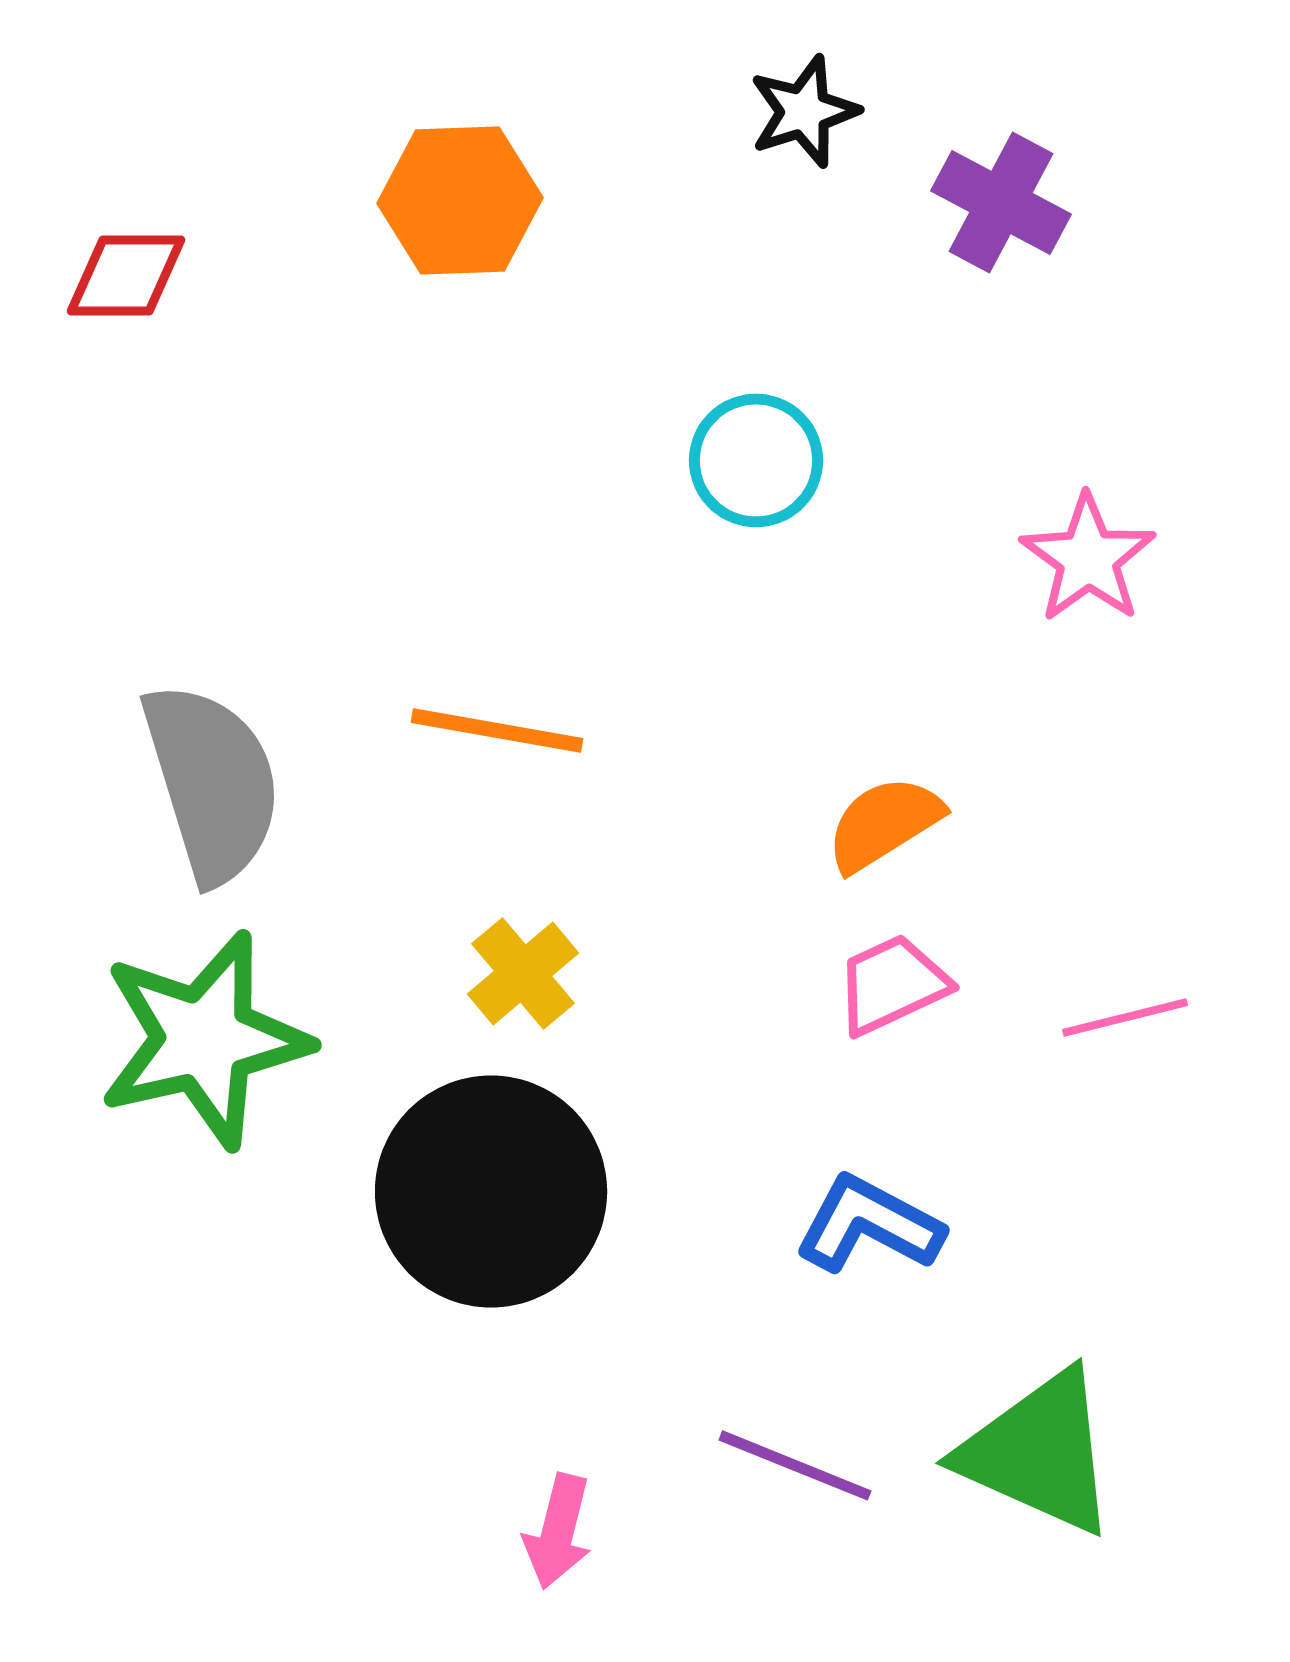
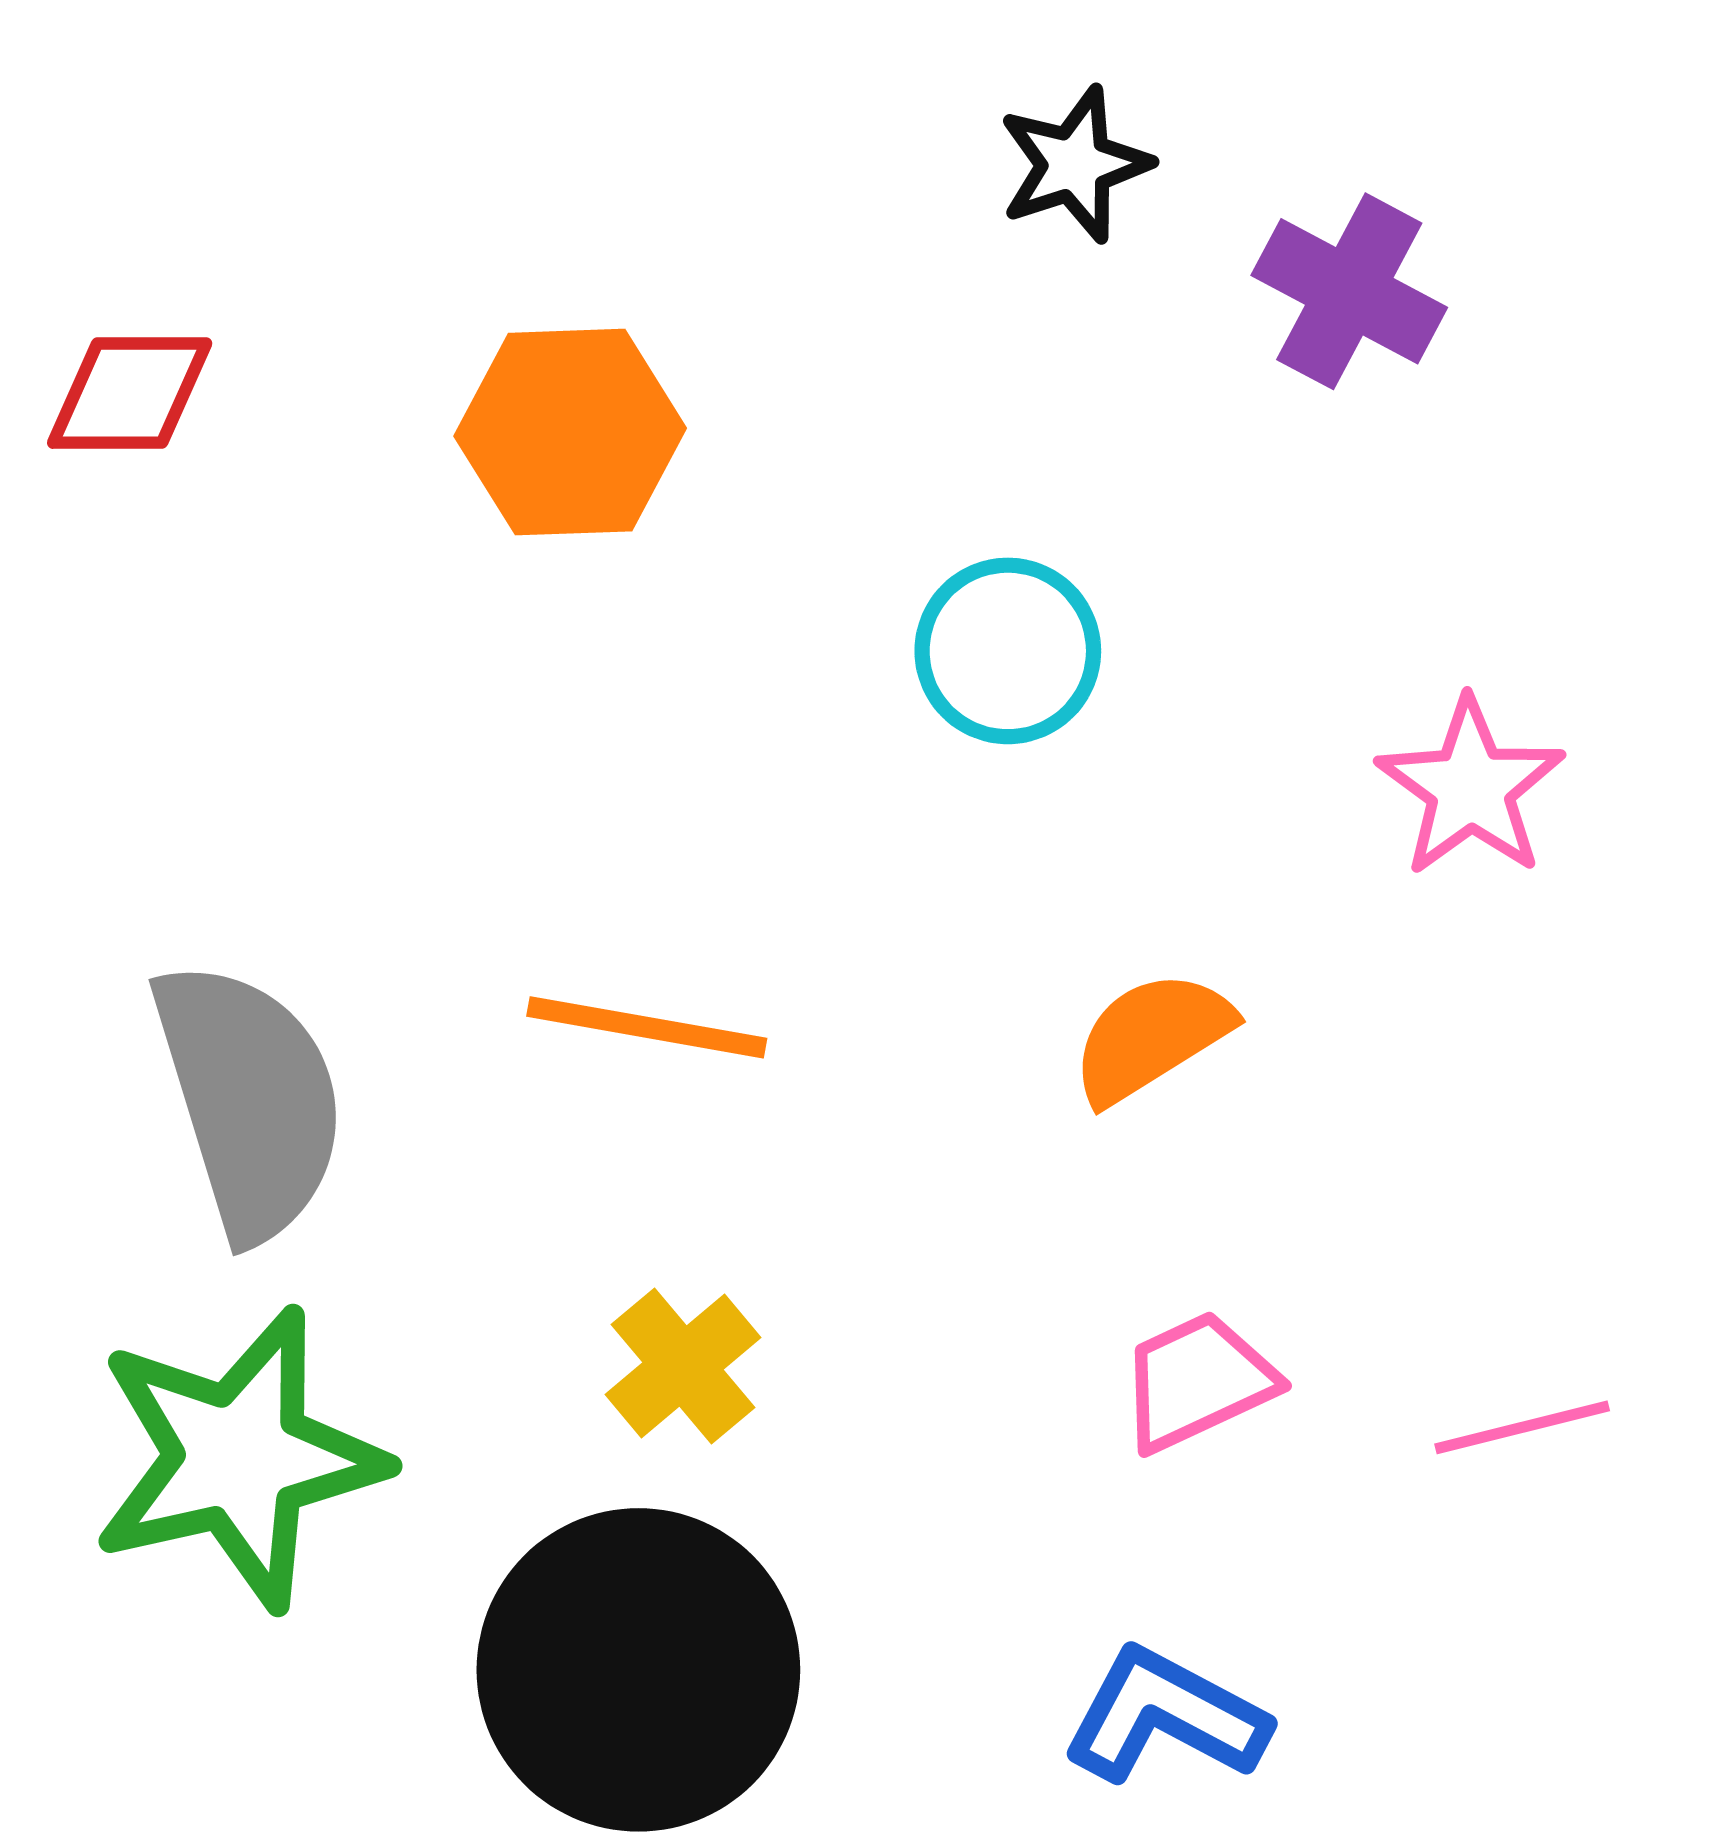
orange hexagon: (460, 200) -> (570, 432), moved
orange semicircle: (884, 823) -> (1151, 1037), moved

